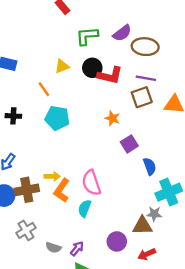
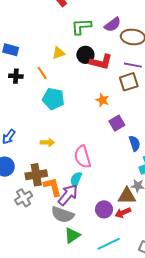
black cross: (13, 116) -> (16, 76), moved
yellow arrow: (52, 176) -> (47, 142), moved
brown cross: (27, 190) -> (36, 175), moved
orange L-shape: (62, 190) -> (52, 187), moved, turned 130
gray semicircle: (53, 247) -> (63, 215), moved, size x1.6
purple arrow: (77, 249) -> (68, 195), moved, size x1.6
red arrow: (147, 254) -> (123, 213), moved

